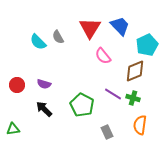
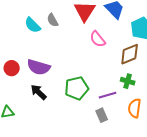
purple semicircle: (44, 84) -> (39, 67), size x1.6
purple line: (113, 94) -> (108, 95), moved, turned -48
green pentagon: (82, 105) -> (77, 88), turned 30

